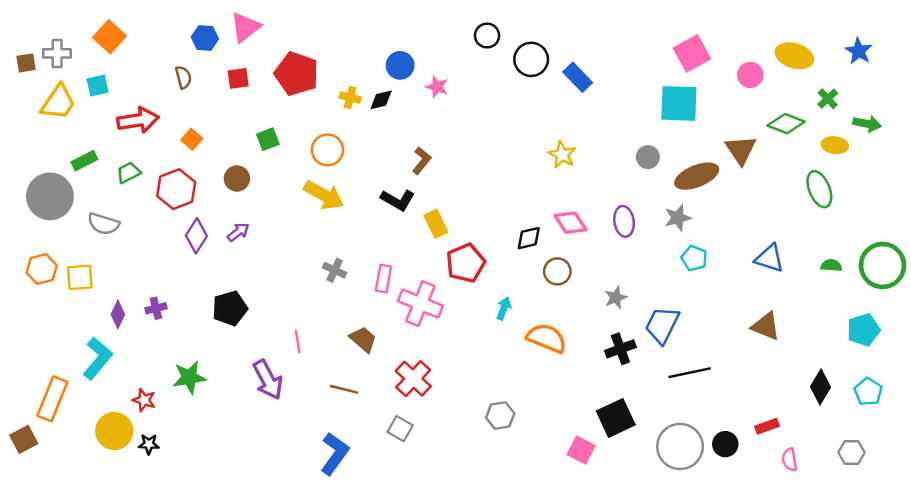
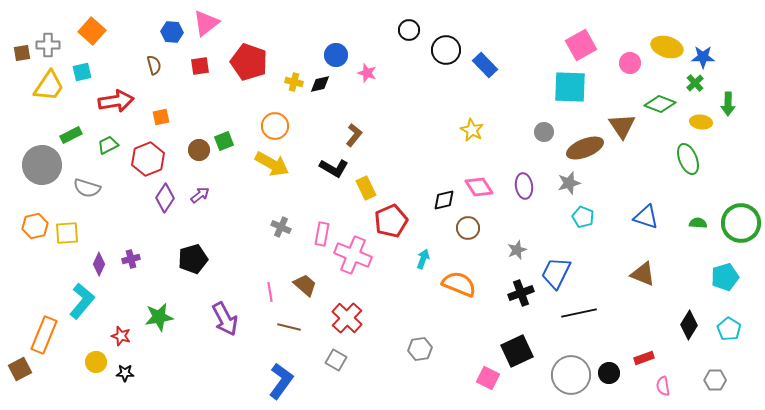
blue star: (859, 51) -> (703, 57), moved, turned -30
green arrow: (867, 124) -> (728, 104), turned 80
orange square: (192, 139) -> (161, 117), turned 36
green square: (268, 139) -> (224, 141), moved
pink line: (298, 342) -> (270, 292), moved
yellow circle: (114, 431) -> (96, 362), size x0.7

